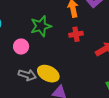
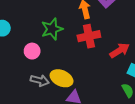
red cross: (76, 34) -> (89, 36), size x1.5

